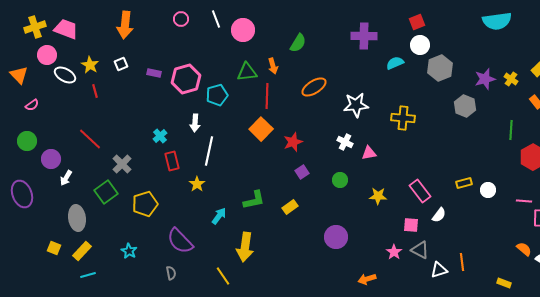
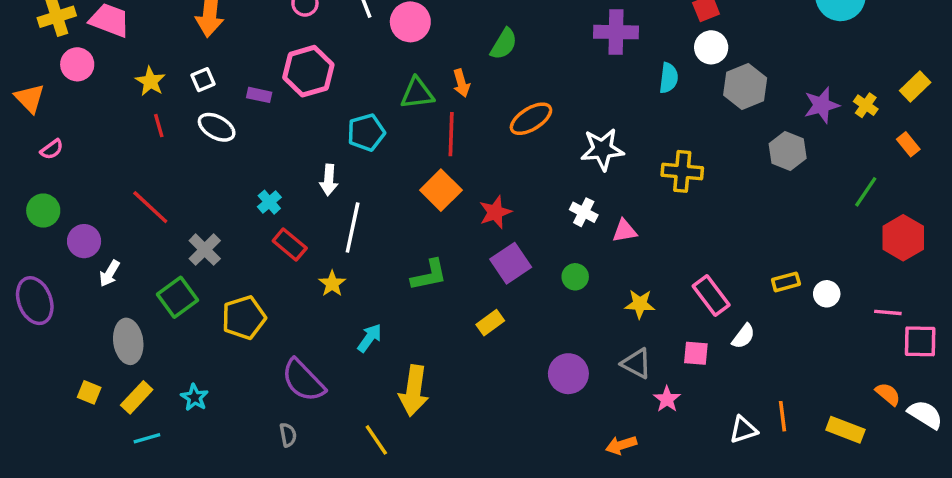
cyan semicircle: (395, 63) -> (669, 78), turned 120
white ellipse: (65, 75) -> (217, 127), moved
pink hexagon: (186, 79) -> (308, 71), moved
green line: (511, 130) -> (866, 192), turned 30
red rectangle: (172, 161) -> (290, 245), turned -36
purple square: (302, 172) -> (511, 263), size x1.6
green L-shape: (254, 200) -> (429, 275), moved
gray triangle: (420, 250) -> (636, 363), moved
cyan star: (129, 251) -> (194, 397), moved
yellow rectangle: (504, 283) -> (845, 430), moved, size x1.5

